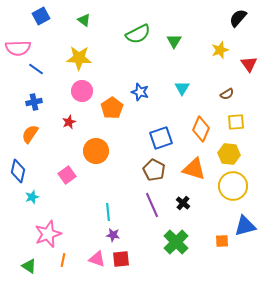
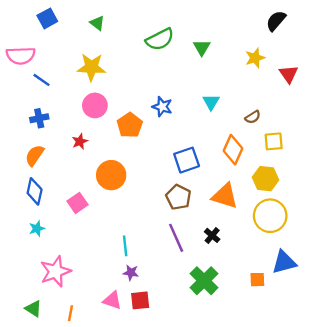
brown semicircle: (227, 94) -> (253, 117), moved
blue diamond: (18, 171) -> (35, 191), moved
orange line: (63, 260) -> (71, 313), moved

